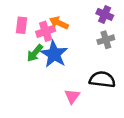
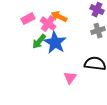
pink rectangle: (22, 25) -> (28, 19), turned 56
pink cross: (46, 31) -> (48, 24), turned -35

